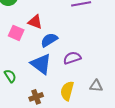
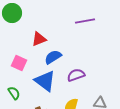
red triangle: (35, 22) -> (39, 39), turned -42
pink square: (16, 33) -> (19, 63), moved

